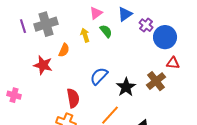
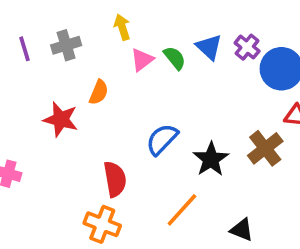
pink triangle: (96, 13) -> (142, 60), moved
blue triangle: (125, 14) -> (209, 47), moved, turned -42
gray cross: (46, 24) -> (66, 45), size x0.7
yellow arrow: (85, 35) -> (122, 27), moved

